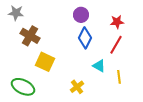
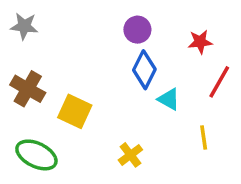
brown cross: (30, 36) -> (28, 89), moved
red line: (116, 45) -> (219, 82), moved
cyan triangle: (99, 66) -> (169, 99), moved

